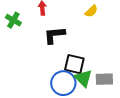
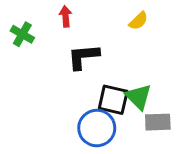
green triangle: (83, 78) -> (138, 97), moved

